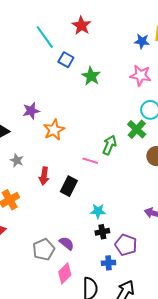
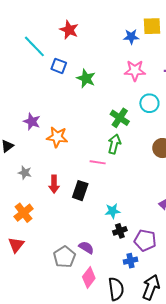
purple star: (31, 111) -> (32, 122), turned -30
green cross: (137, 129) -> (120, 118), moved
orange star: (54, 130) -> (57, 137), turned -30

